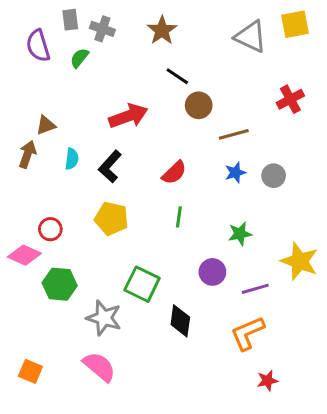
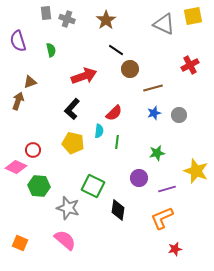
purple semicircle: (38, 46) -> (18, 41), moved
green semicircle: (79, 58) -> (51, 50), moved, turned 128
cyan semicircle: (72, 159) -> (99, 131), moved

